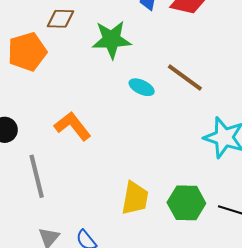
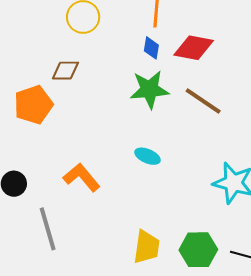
green star: (111, 40) -> (149, 89), moved
brown line: (185, 78) -> (203, 101), moved
cyan ellipse: (142, 87) -> (148, 156), moved

